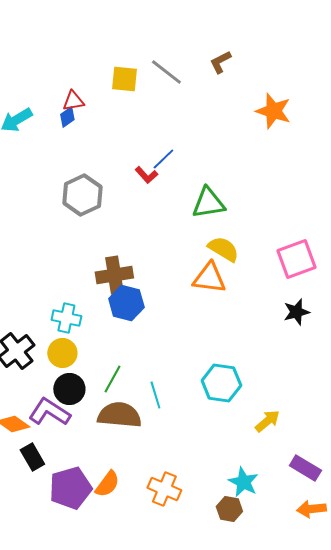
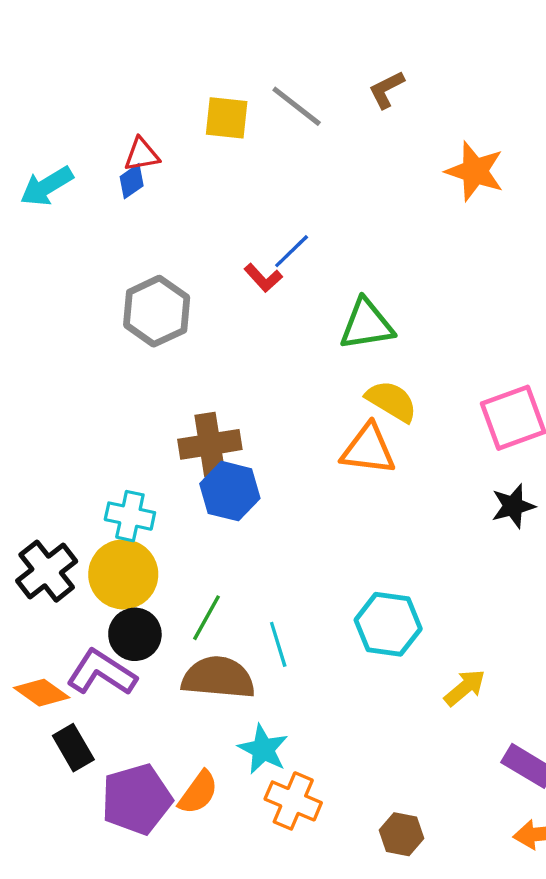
yellow circle: (62, 353) -> (123, 574), size x1.4
cyan star: (243, 482) -> (263, 749), moved

